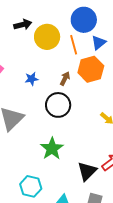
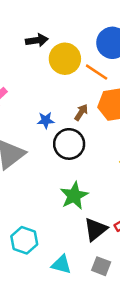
orange line: (74, 45) -> (97, 72), turned -48
blue star: (32, 79) -> (46, 120), moved
green star: (52, 149) -> (74, 196), moved

